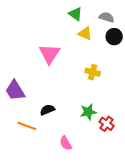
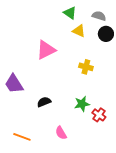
pink triangle: (50, 54) -> (46, 50), turned 30
orange line: (27, 126) -> (22, 137), moved

